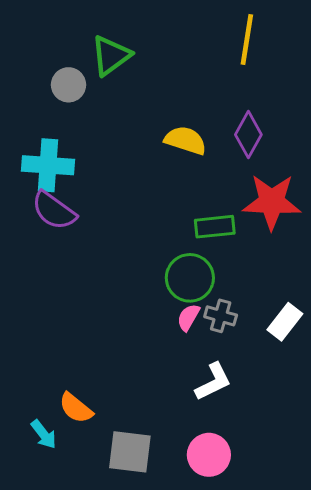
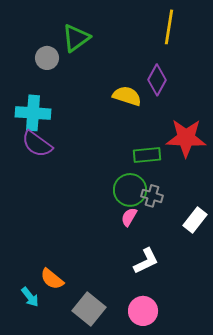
purple diamond: (248, 135) -> (157, 80), moved
gray cross: (221, 316) -> (152, 196), moved
gray square: (130, 452) -> (89, 309), turned 32

